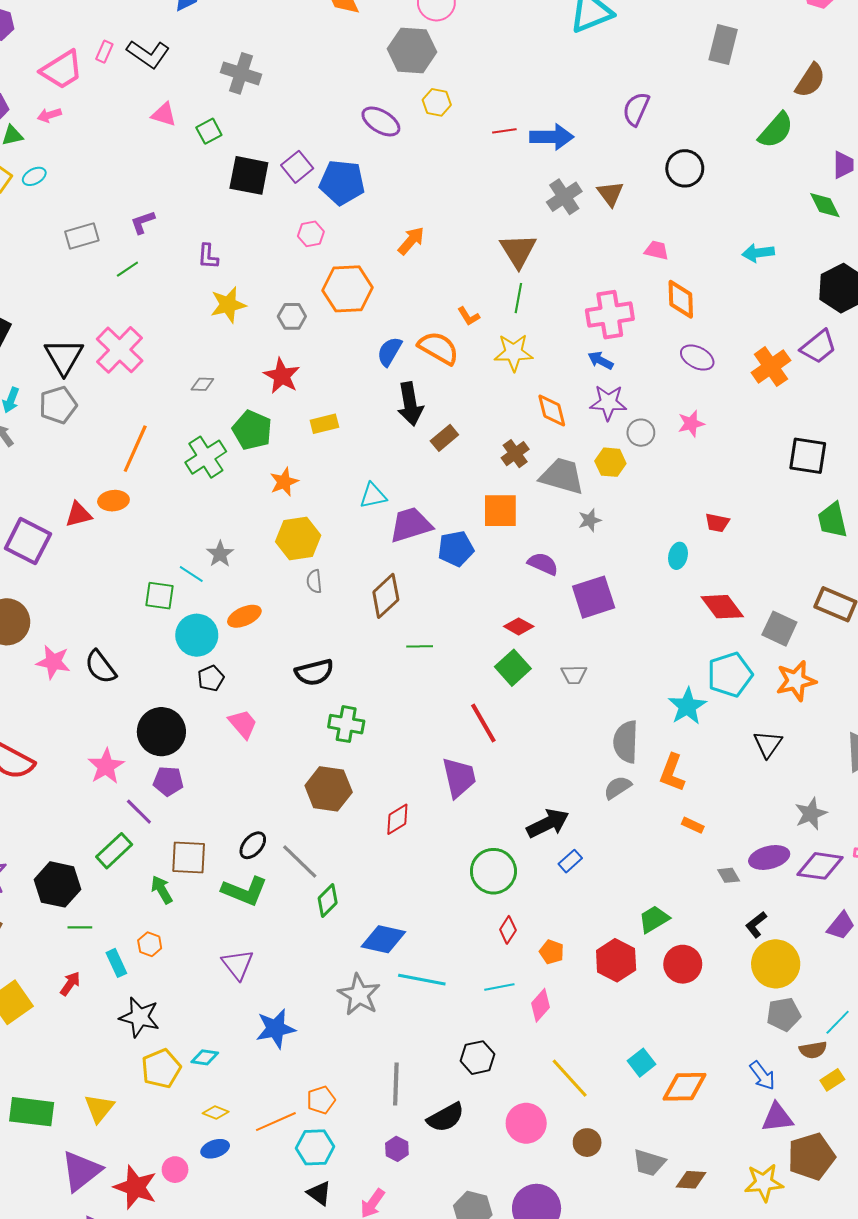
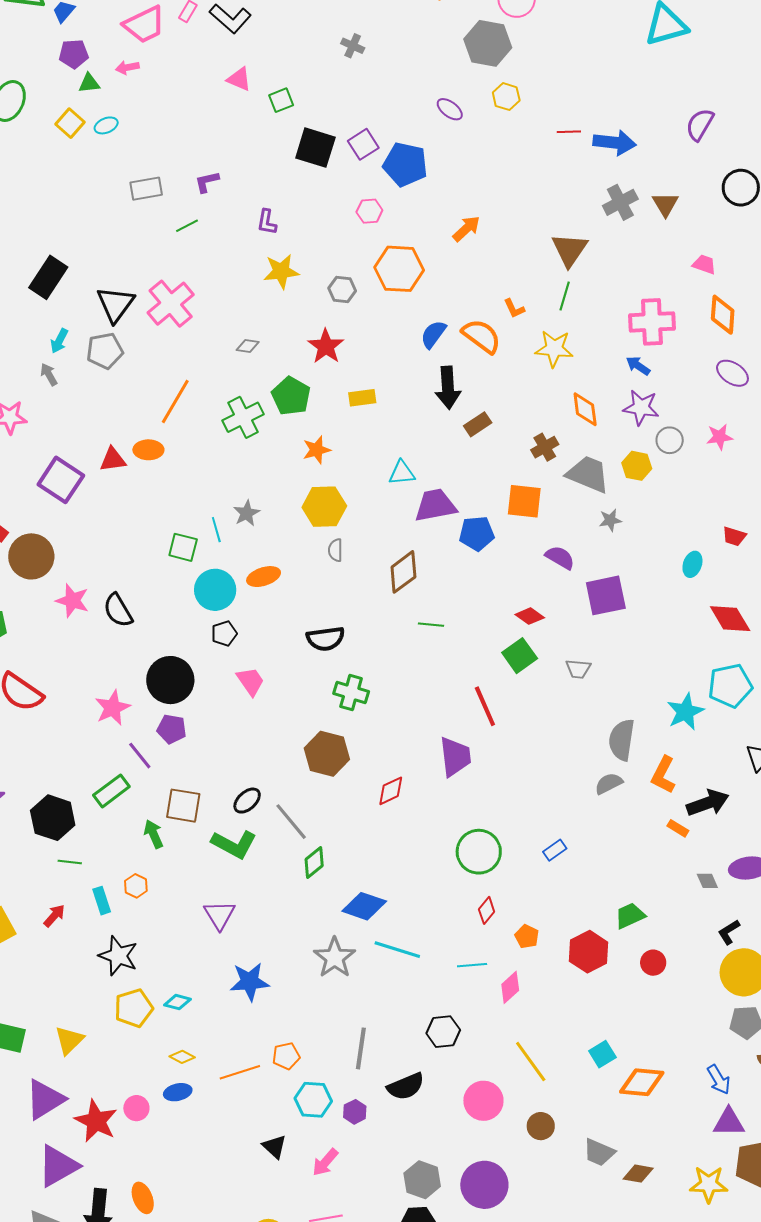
gray cross: (241, 73) -> (353, 46), moved, size x0.6
purple ellipse: (381, 121) -> (450, 109), size x0.7
cyan line: (191, 574) -> (216, 530), turned 35
black arrow: (548, 823) -> (708, 803), moved
red circle: (683, 964) -> (653, 963), size x0.7
cyan hexagon: (315, 1147) -> (313, 1100), moved

